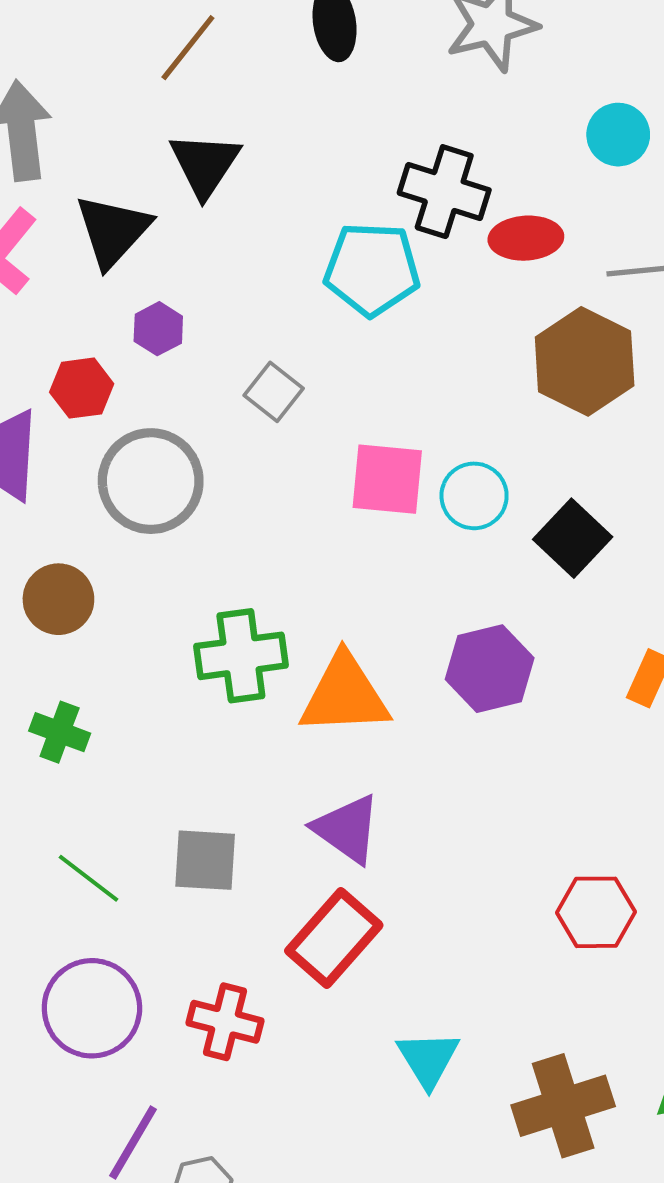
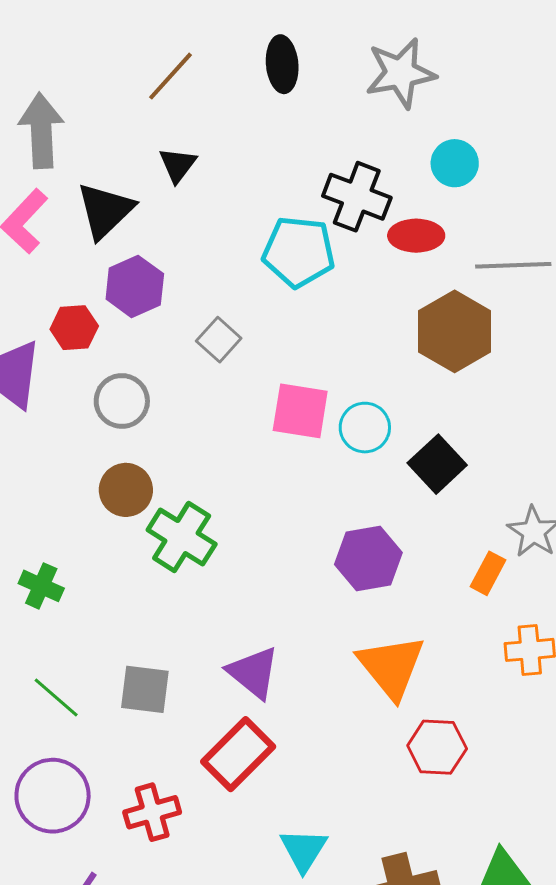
cyan circle: (618, 135) -> (455, 163), moved
black triangle: (205, 164) -> (178, 165), size x0.7
purple hexagon: (158, 329) -> (135, 286), size x1.5
gray circle: (151, 481) -> (122, 401), size x0.7
brown circle: (58, 599) -> (126, 490), moved
green cross: (241, 656) -> (182, 537), turned 36
orange triangle: (345, 695) -> (391, 667), moved, turned 50
red cross: (225, 1022) -> (152, 812), turned -34

